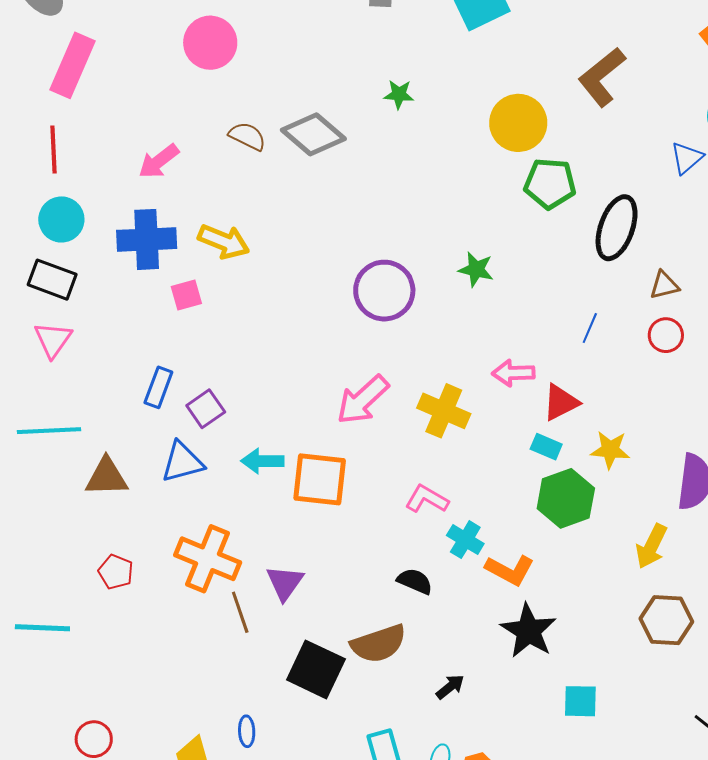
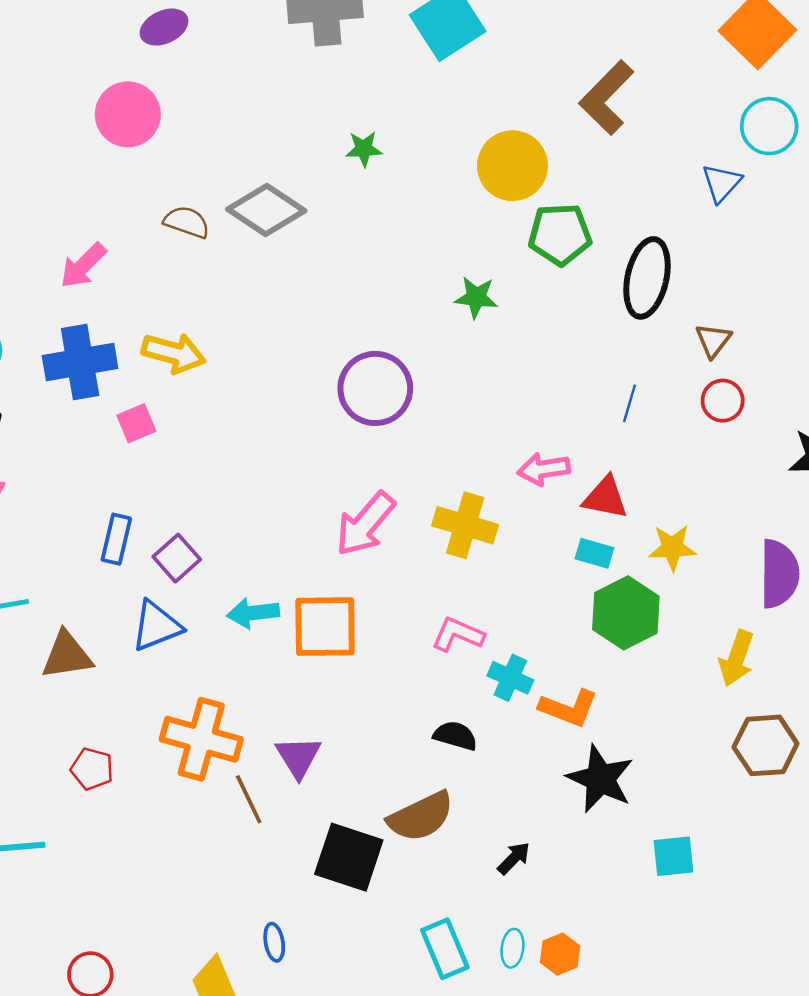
green star: (476, 269) -> (476, 297), moved
brown triangle: (664, 285) -> (713, 340), turned -32
red triangle: (561, 402) -> (605, 498), turned 45

